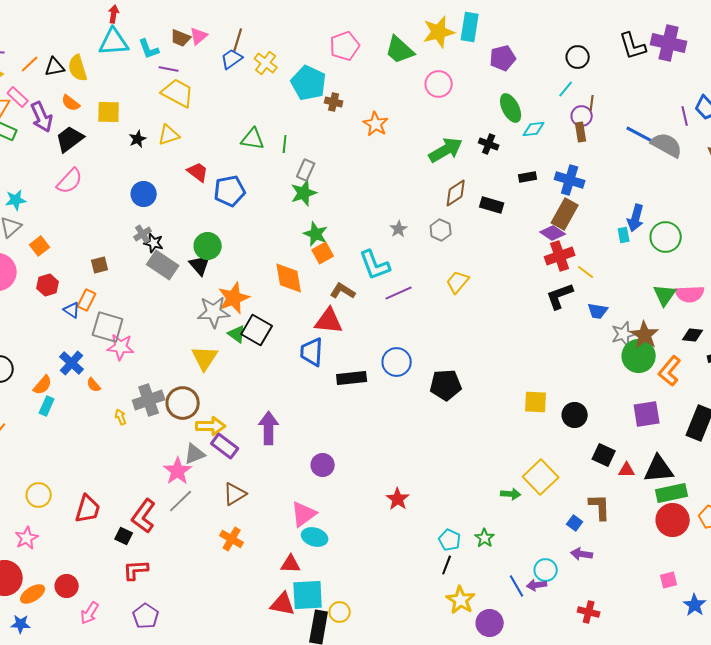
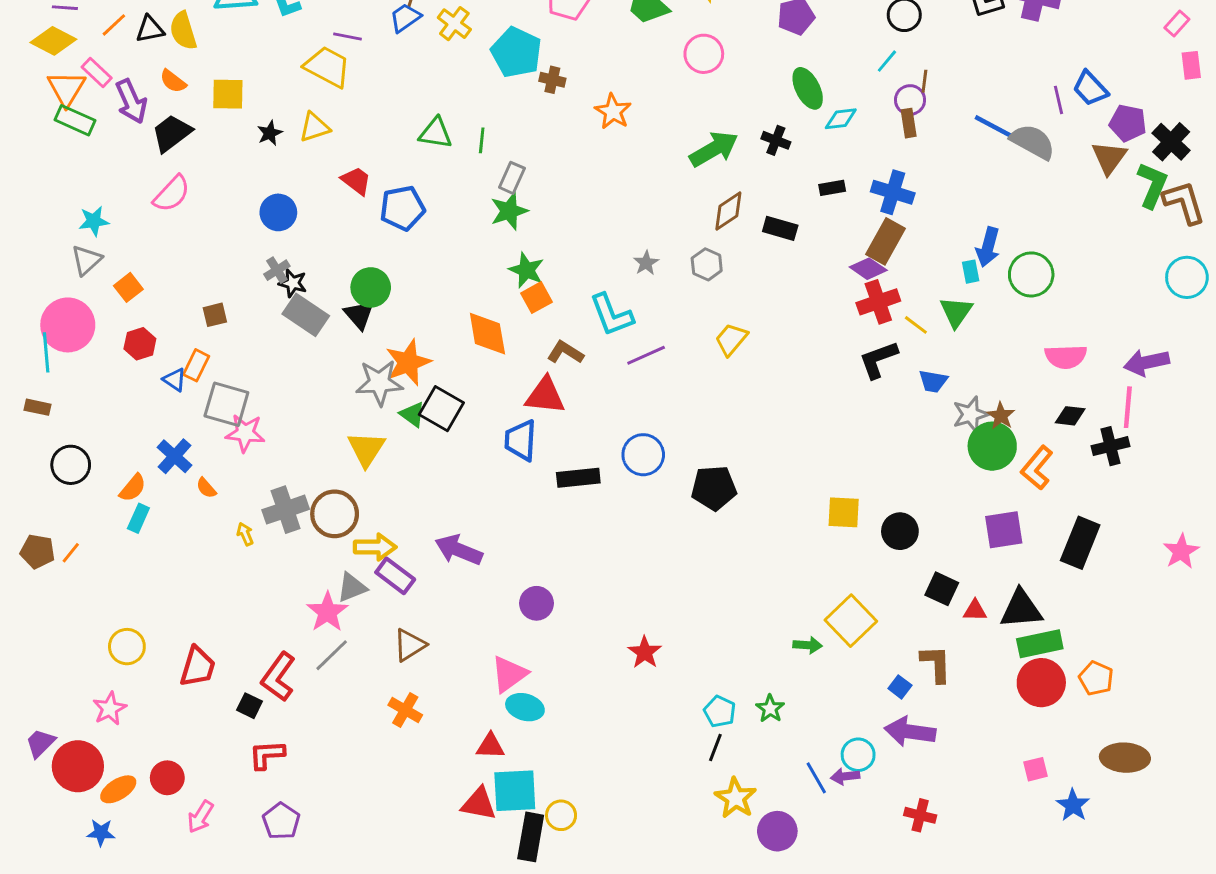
purple line: (169, 69) -> (348, 37), moved
green triangle: (665, 295) -> (956, 312), moved
brown star: (645, 335) -> (1001, 416), size x0.7
purple arrow: (269, 428) -> (459, 550), turned -68
purple arrow: (582, 554) -> (910, 732), size x1.6

